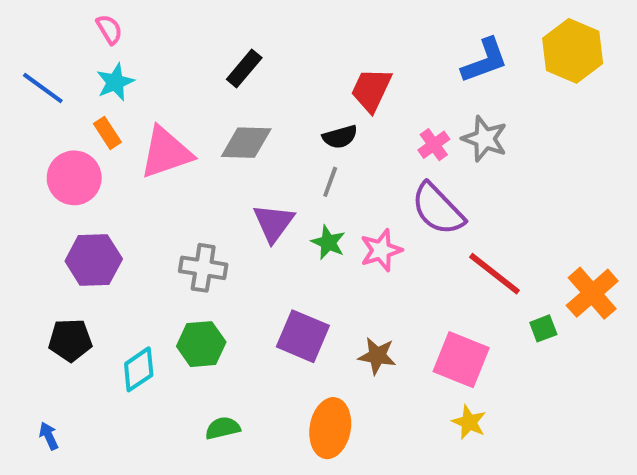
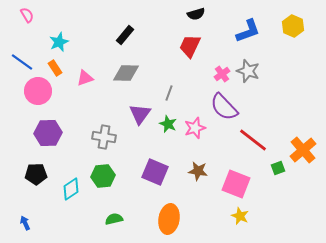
pink semicircle: (109, 29) -> (27, 15), moved
yellow hexagon: (573, 51) -> (293, 26), size x0.7
blue line: (43, 88) -> (22, 62), moved
black semicircle: (340, 137) -> (196, 14), moved
pink triangle: (166, 152) -> (85, 78), size x0.6
brown star: (377, 356) -> (198, 171), moved

